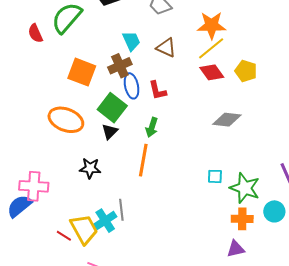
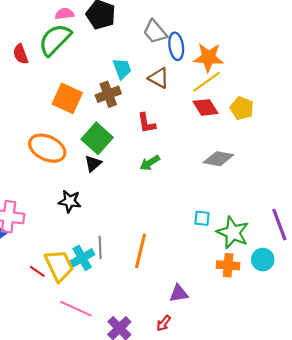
blue ellipse: (132, 86) -> (176, 46), moved
green arrow: (152, 127) -> (150, 163), moved, turned 36
orange line: (143, 160) -> (141, 251), moved
purple triangle: (236, 249) -> (179, 293), moved

